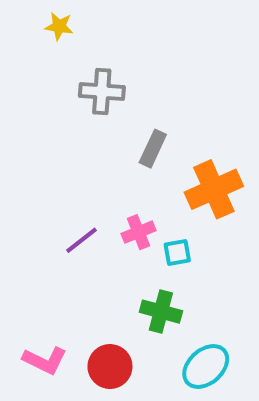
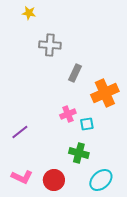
purple line: (81, 240) -> (20, 132), moved

